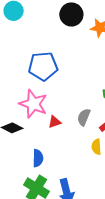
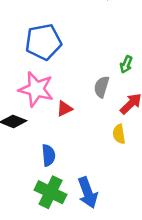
gray semicircle: (84, 117) -> (102, 87), moved

